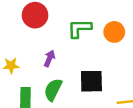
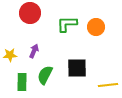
purple arrow: (49, 58) -> (34, 51), moved

